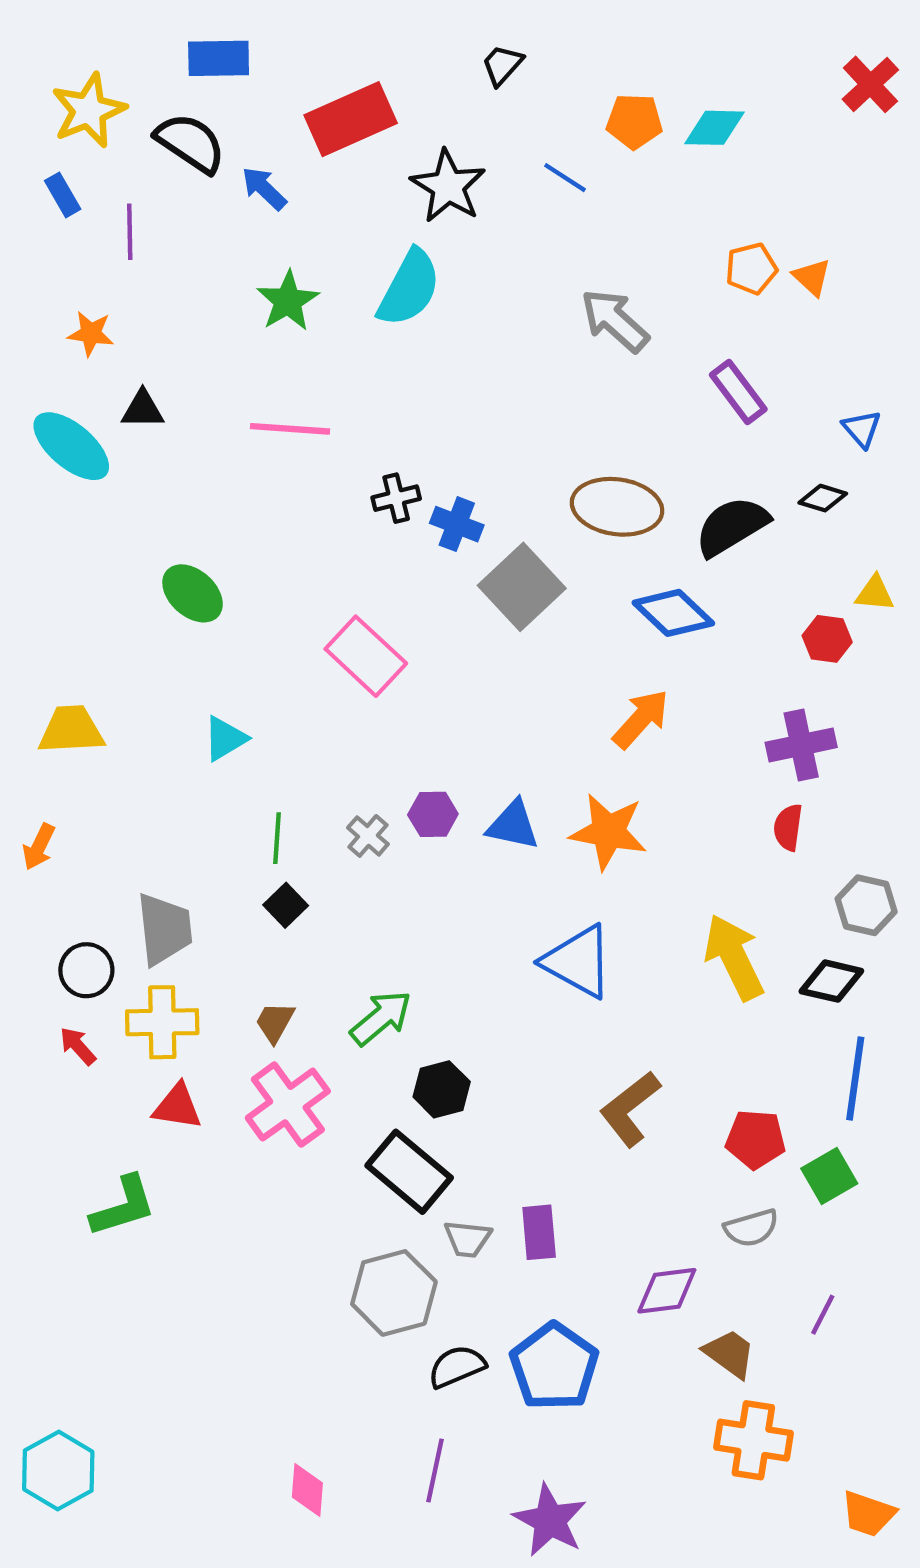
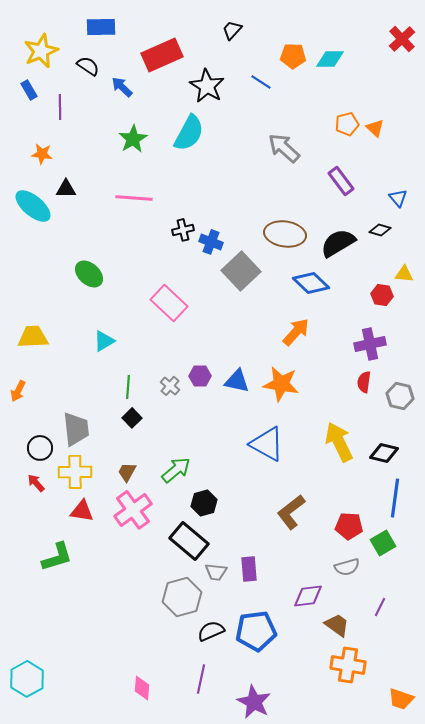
black semicircle: (190, 143) -> (88, 66), size x0.7
gray hexagon: (866, 905) -> (400, 396), moved
blue pentagon: (554, 1367) -> (256, 631), turned 30

